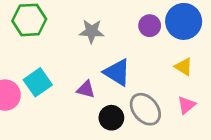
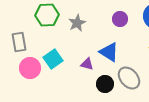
purple circle: (150, 26) -> (120, 19), moved
gray star: (92, 31) -> (77, 23), moved, turned -30

